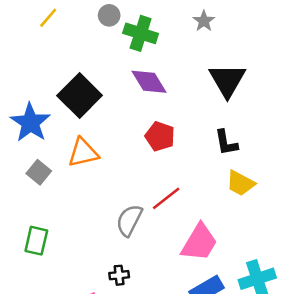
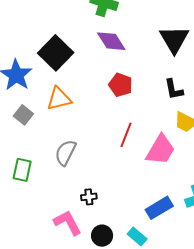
red line: (166, 198) -> (126, 135), turned -30
gray semicircle: (129, 220) -> (66, 153), moved
pink trapezoid: (199, 243) -> (160, 150), moved

